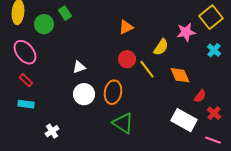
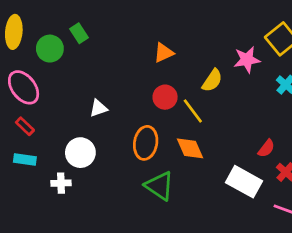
orange diamond: (180, 75) -> (190, 148), moved
white circle: (84, 94) -> (80, 153), moved
white cross: (52, 131) -> (61, 183), moved, turned 32

